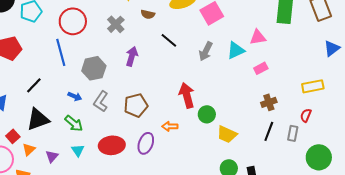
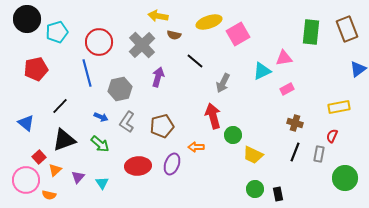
gray cross: (116, 24) -> (142, 45), size x1.5
gray arrow: (206, 51) -> (223, 83), moved
brown cross: (269, 102) -> (295, 123), turned 35
cyan triangle: (78, 150) -> (102, 183), moved

